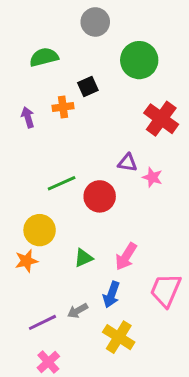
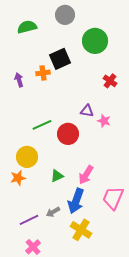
green semicircle: (44, 57) -> (27, 27), moved
black square: (88, 86) -> (60, 59), size x1.5
red cross: (161, 119) -> (110, 81), size x0.6
blue arrow: (111, 295) -> (76, 201), size x1.4

